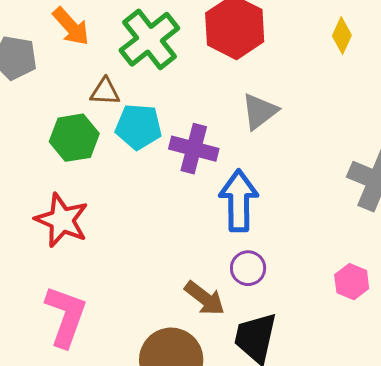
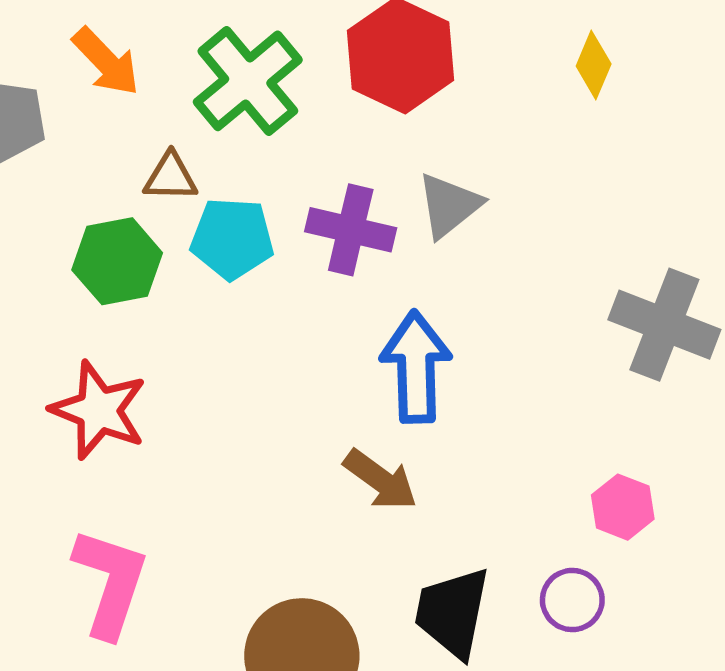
purple cross: (194, 149) -> (351, 230), moved
purple circle: (248, 268) -> (572, 600), moved
brown arrow: (205, 298) -> (380, 480), moved

